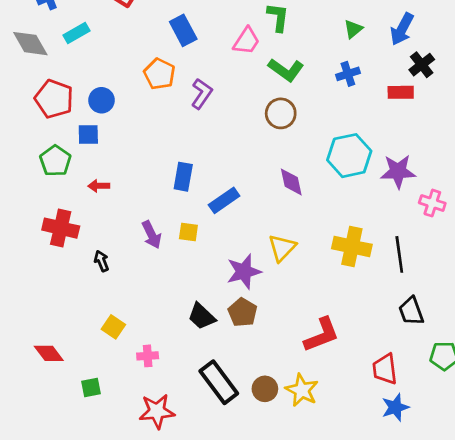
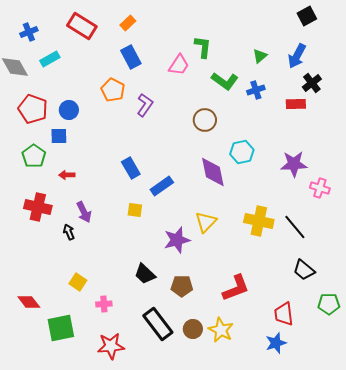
green L-shape: (286, 70) -> (225, 81), moved
cyan hexagon: (349, 156) -> (242, 152), moved, size x0.7
blue rectangle: (183, 177) -> (131, 168), turned -40
purple diamond: (291, 182) -> (213, 172), size x1.4
purple arrow: (152, 235) -> (84, 212), moved
black line: (399, 254) -> (295, 227), turned -32
black trapezoid: (411, 311) -> (304, 270), turned -30
brown pentagon: (242, 312) -> (182, 286), moved, turned -30
green square: (91, 388) -> (61, 328), size x1.8
blue star: (395, 407) -> (276, 343), moved

